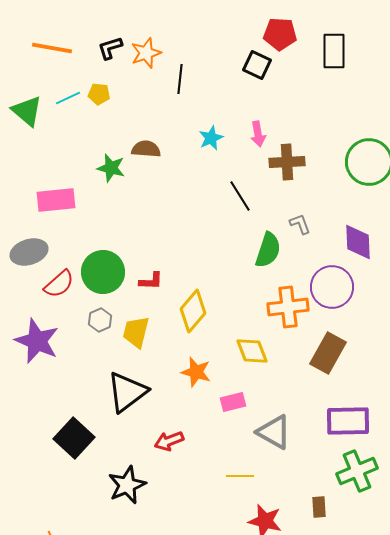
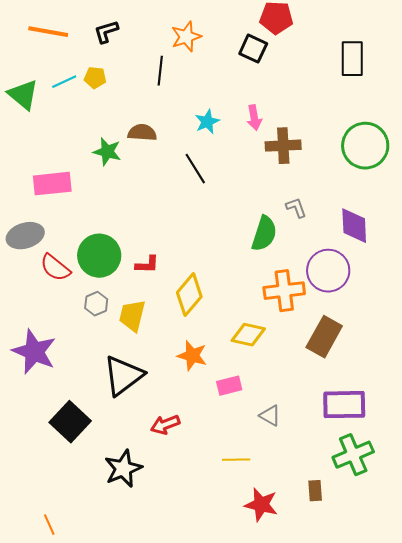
black rectangle: (334, 51) -> (352, 59), moved
orange star: (146, 53) -> (186, 37), moved
black line: (180, 79) -> (160, 71), moved
black line: (240, 196) -> (195, 169), moved
red semicircle: (59, 284) -> (55, 268), turned 80
purple star: (37, 341) -> (34, 352), moved
yellow diamond: (252, 351) -> (248, 335), turned -56
gray triangle: (274, 432) -> (270, 416), size x0.6

